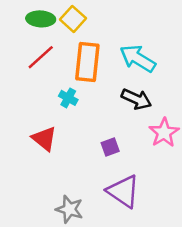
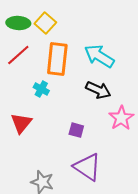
red triangle: (44, 139) -> (21, 123), turned 30
purple square: (110, 147) -> (76, 130), turned 35

